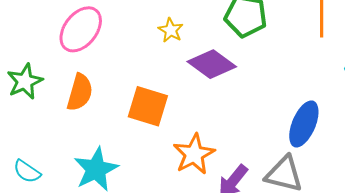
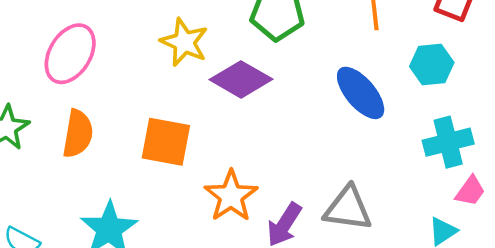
yellow star: (171, 30) -> (184, 42), size x1.5
blue ellipse: (304, 124) -> (361, 93), moved, turned -57

